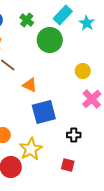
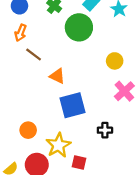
red square: (68, 165) -> (79, 163), moved

